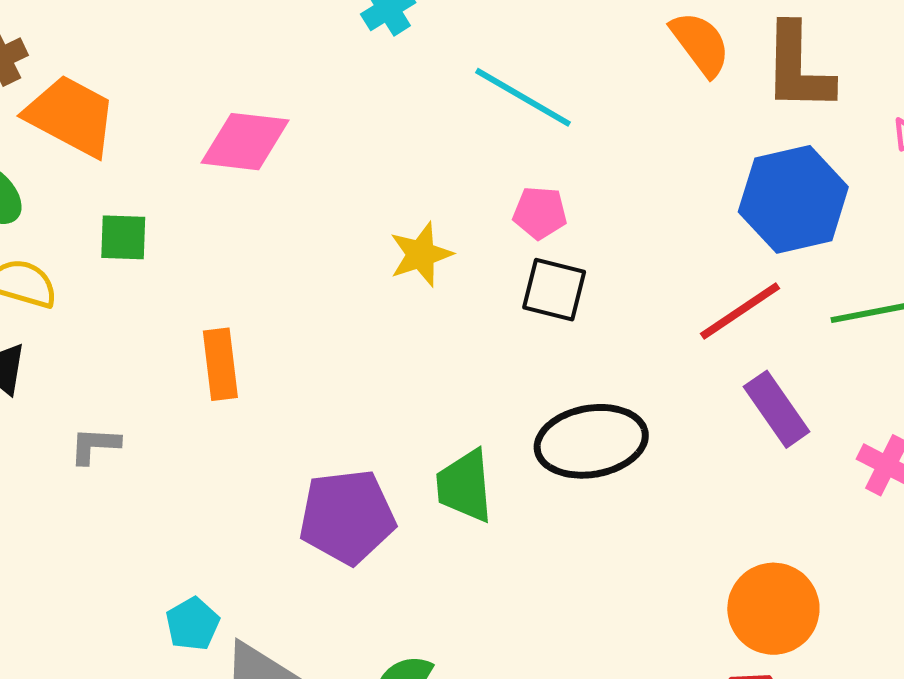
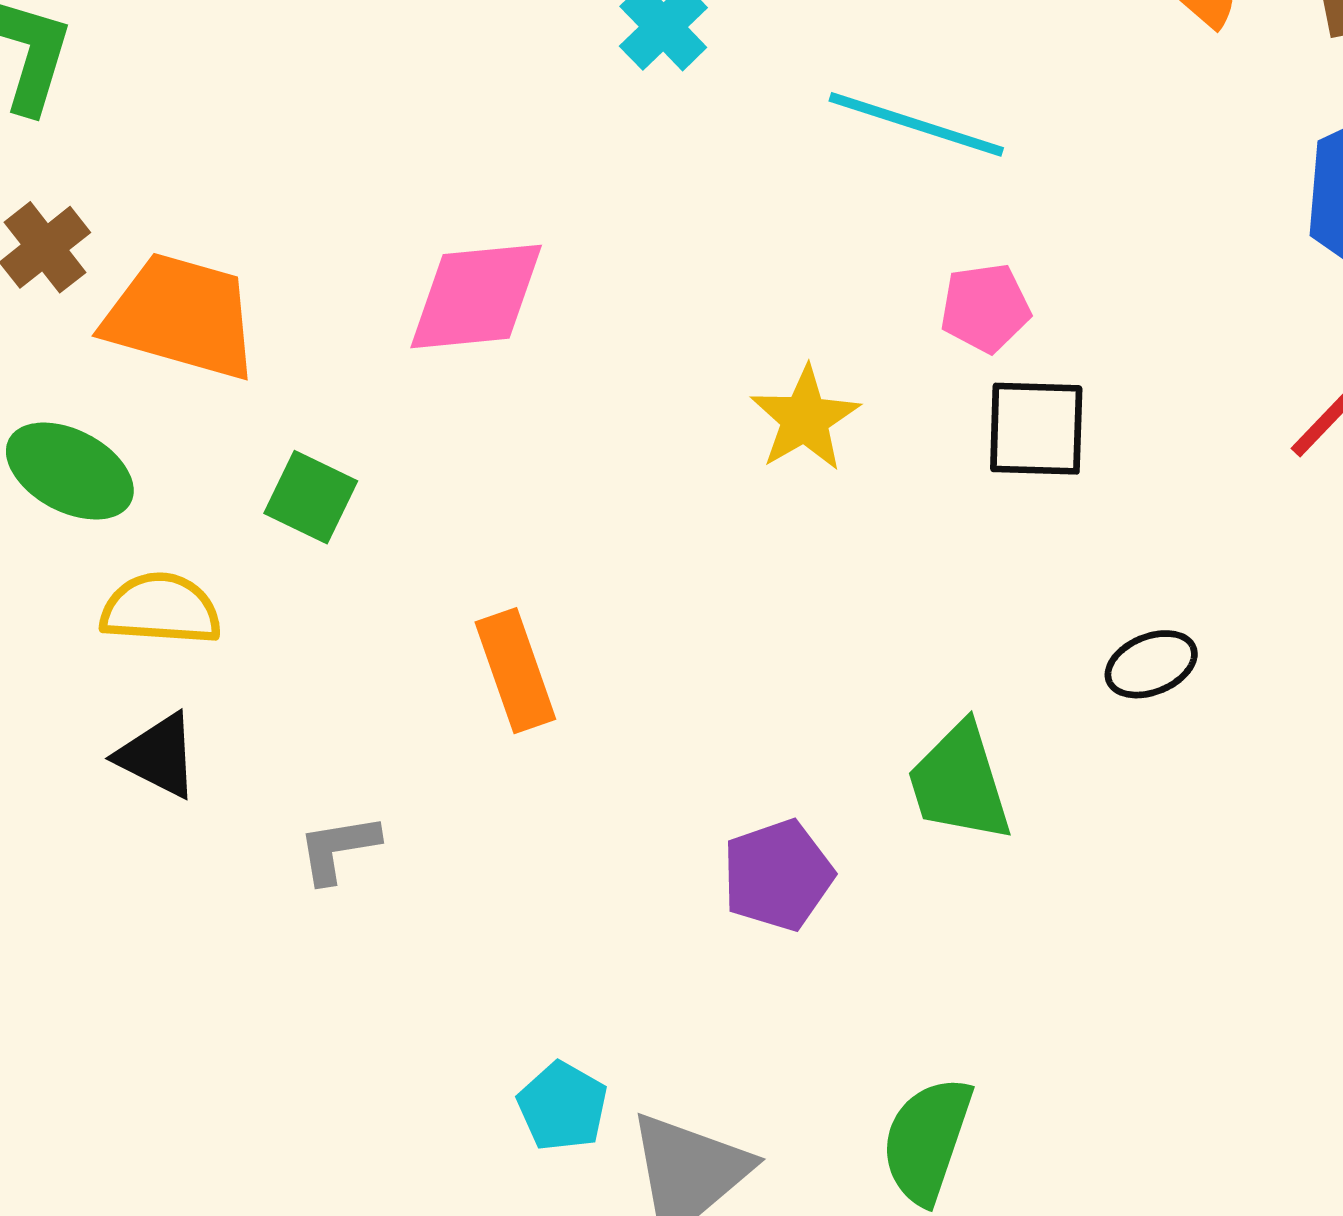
green square: (123, 237) -> (311, 497), turned 36
black ellipse: (591, 441) -> (1151, 664), size x0.5
purple pentagon: (347, 517) -> (778, 875), size x0.7

